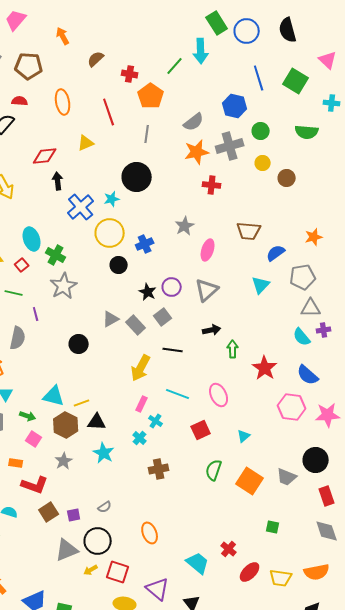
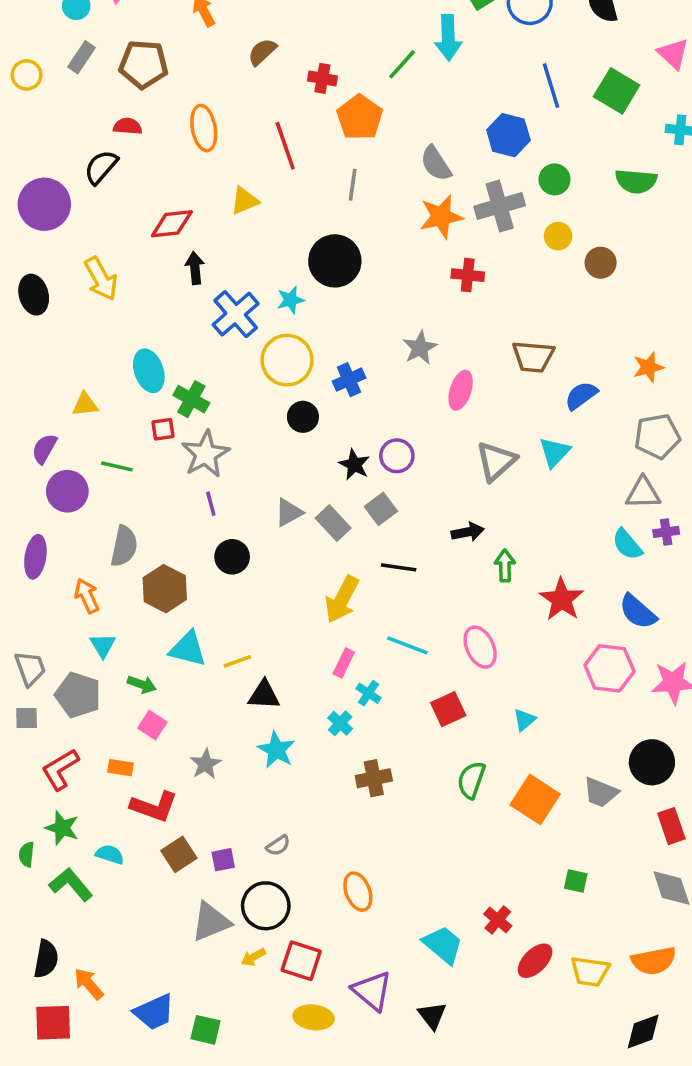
gray semicircle: (194, 122) -> (436, 163), turned 95
red square: (22, 265) -> (163, 429), moved, turned 32
gray pentagon: (303, 277) -> (657, 436), moved
gray triangle: (207, 290) -> (496, 461), moved
purple line: (36, 314) -> (211, 504), moved
brown hexagon: (66, 425) -> (165, 589), moved

